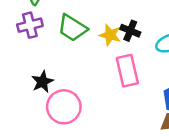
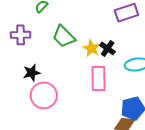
purple cross: (30, 25) -> (21, 35), moved

